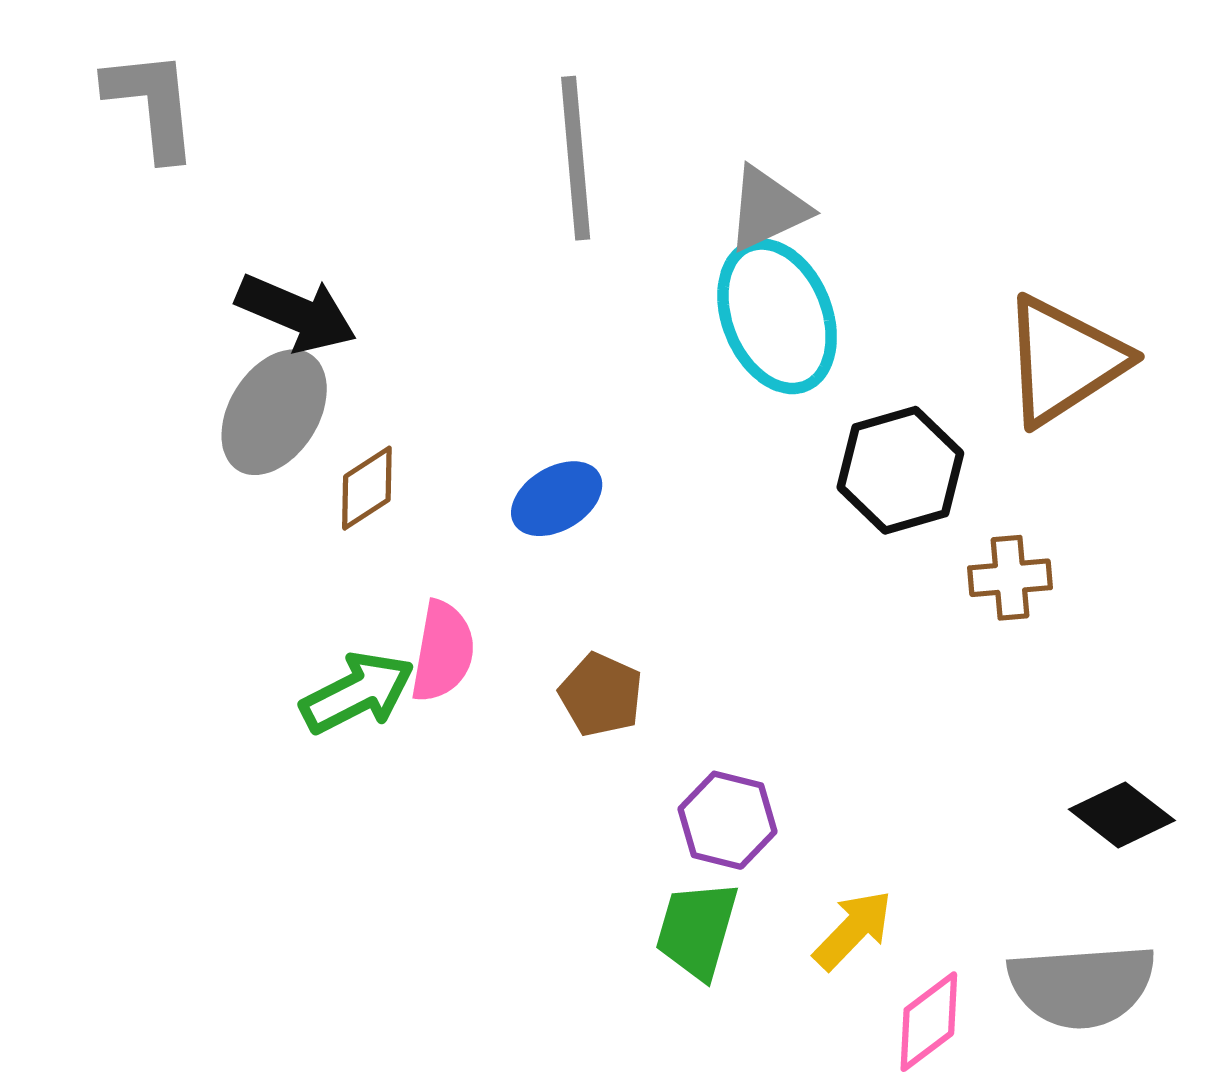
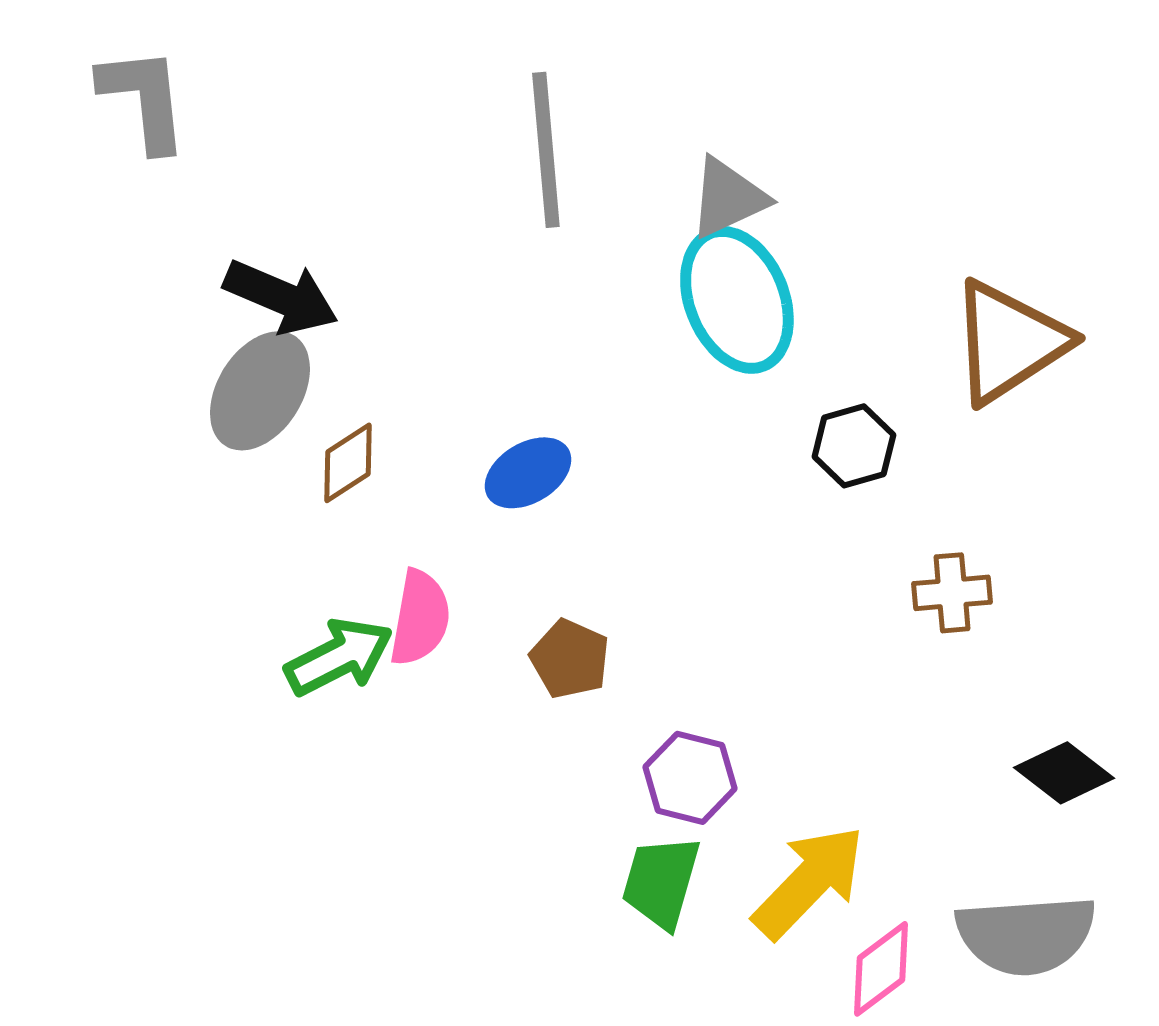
black hexagon: (900, 470) -> (854, 446), size x0.7
brown cross: (1010, 578) -> (952, 593), moved
yellow arrow: (853, 930) -> (809, 882), size x1.5

